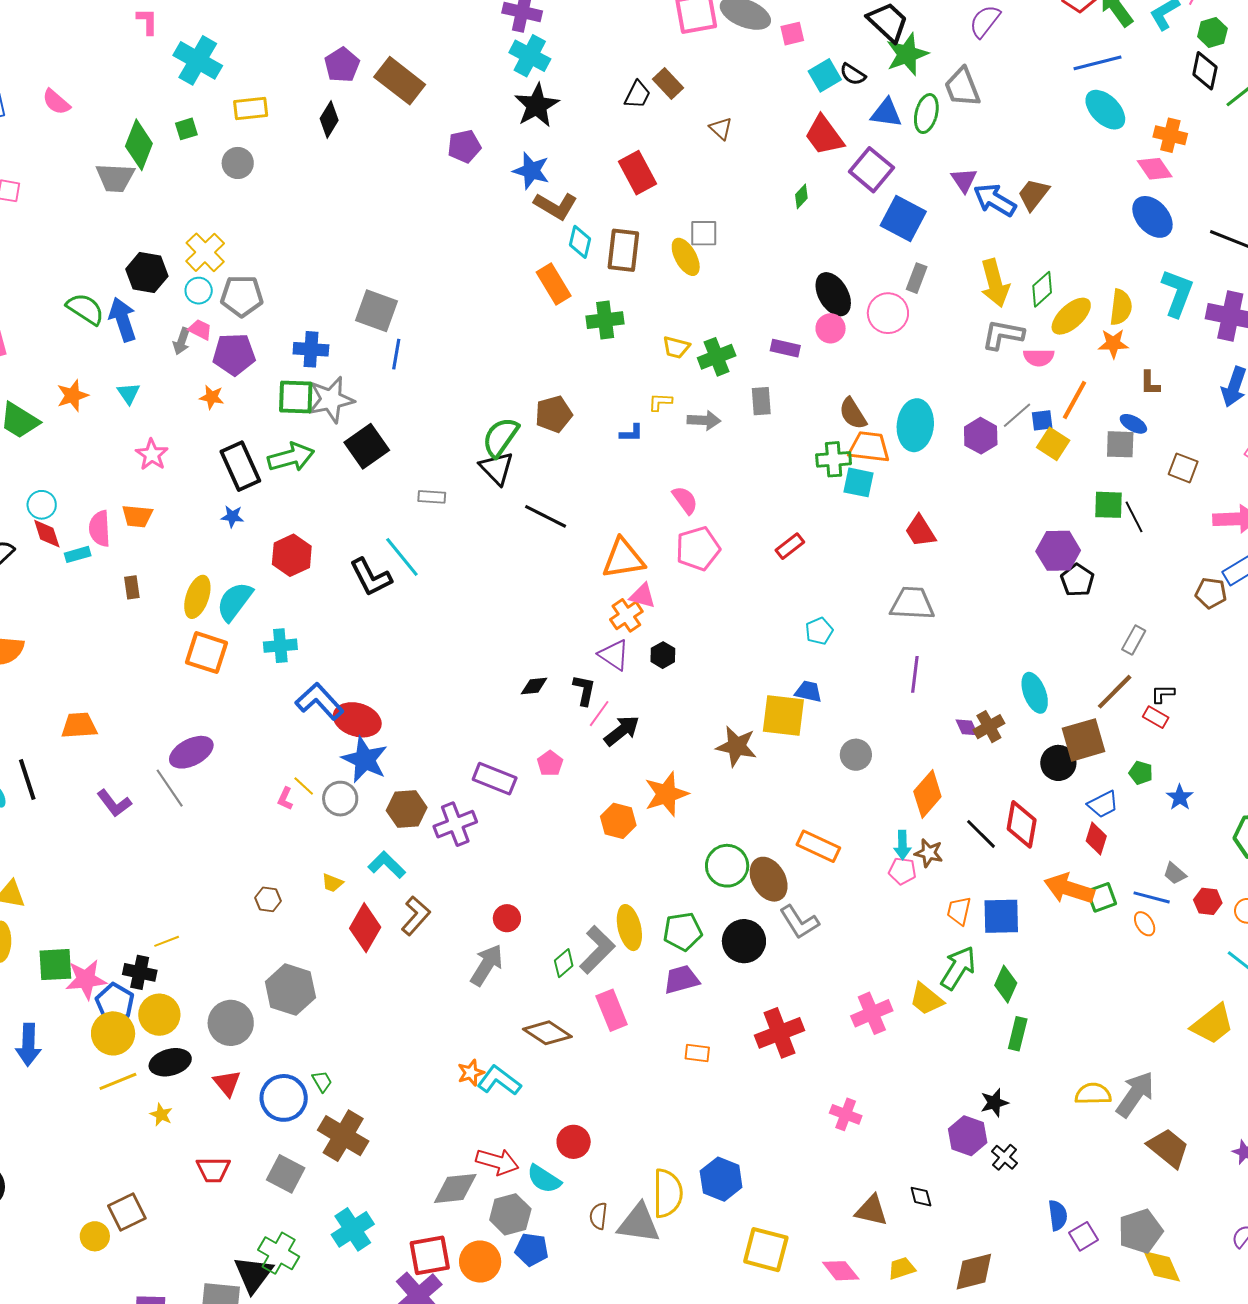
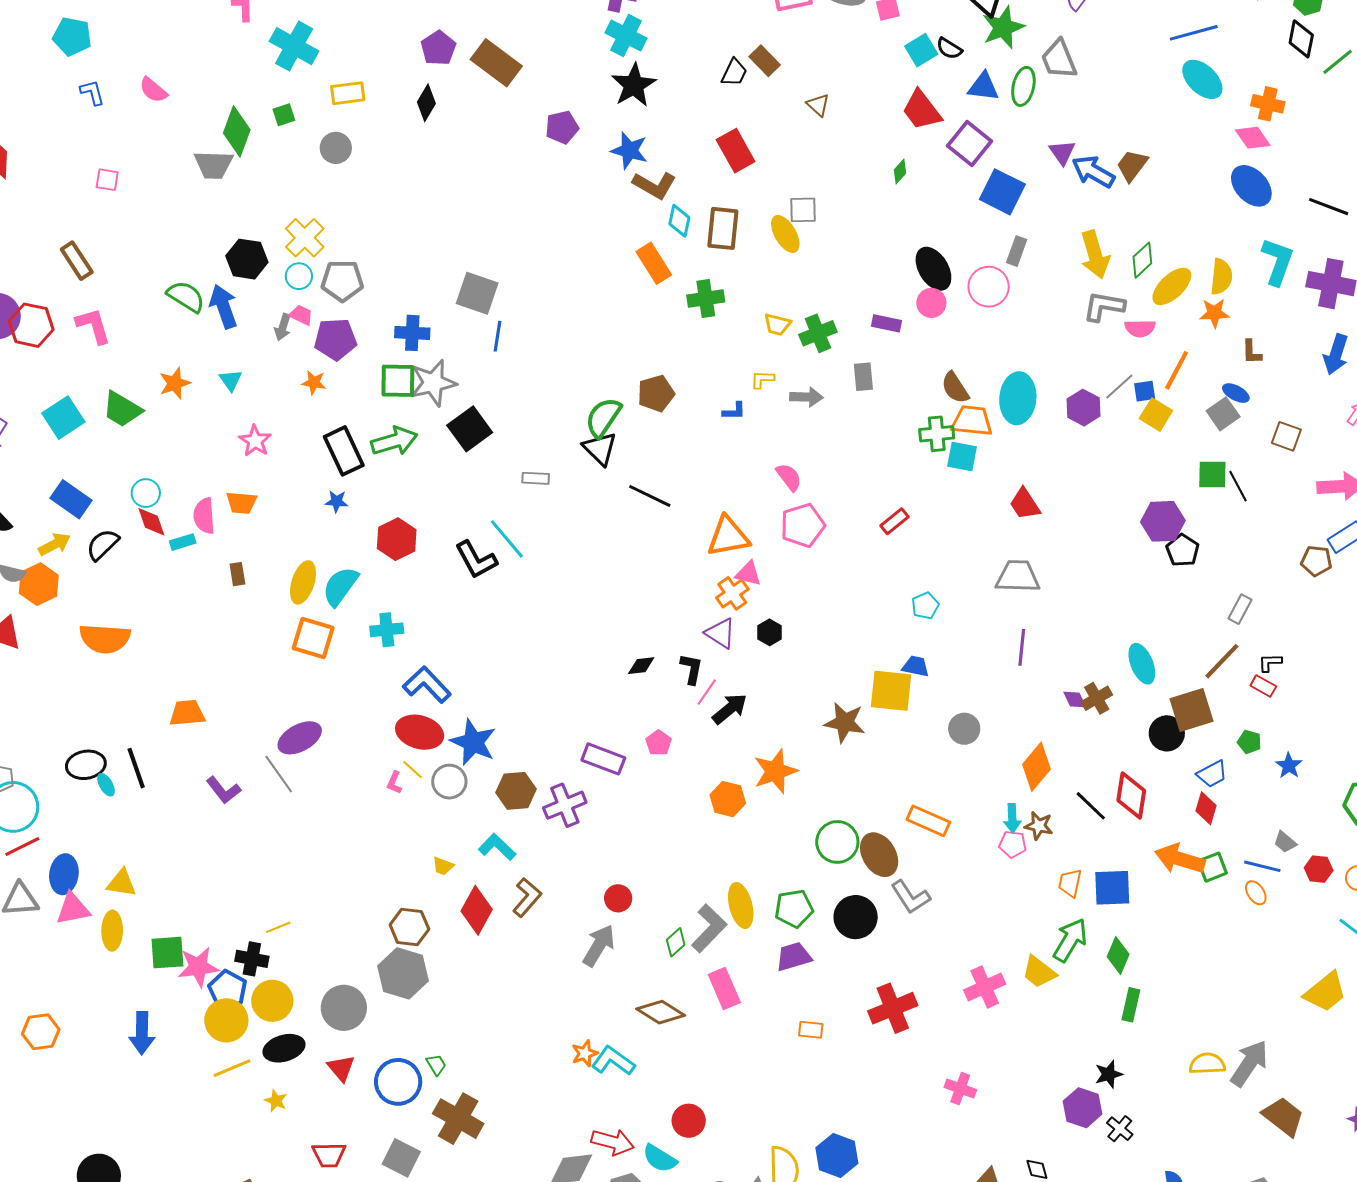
gray square: (1120, 444) -> (1223, 414), turned -36
red ellipse: (357, 720) -> (420, 732), moved
brown hexagon: (268, 899) -> (409, 927), moved, size x1.5

